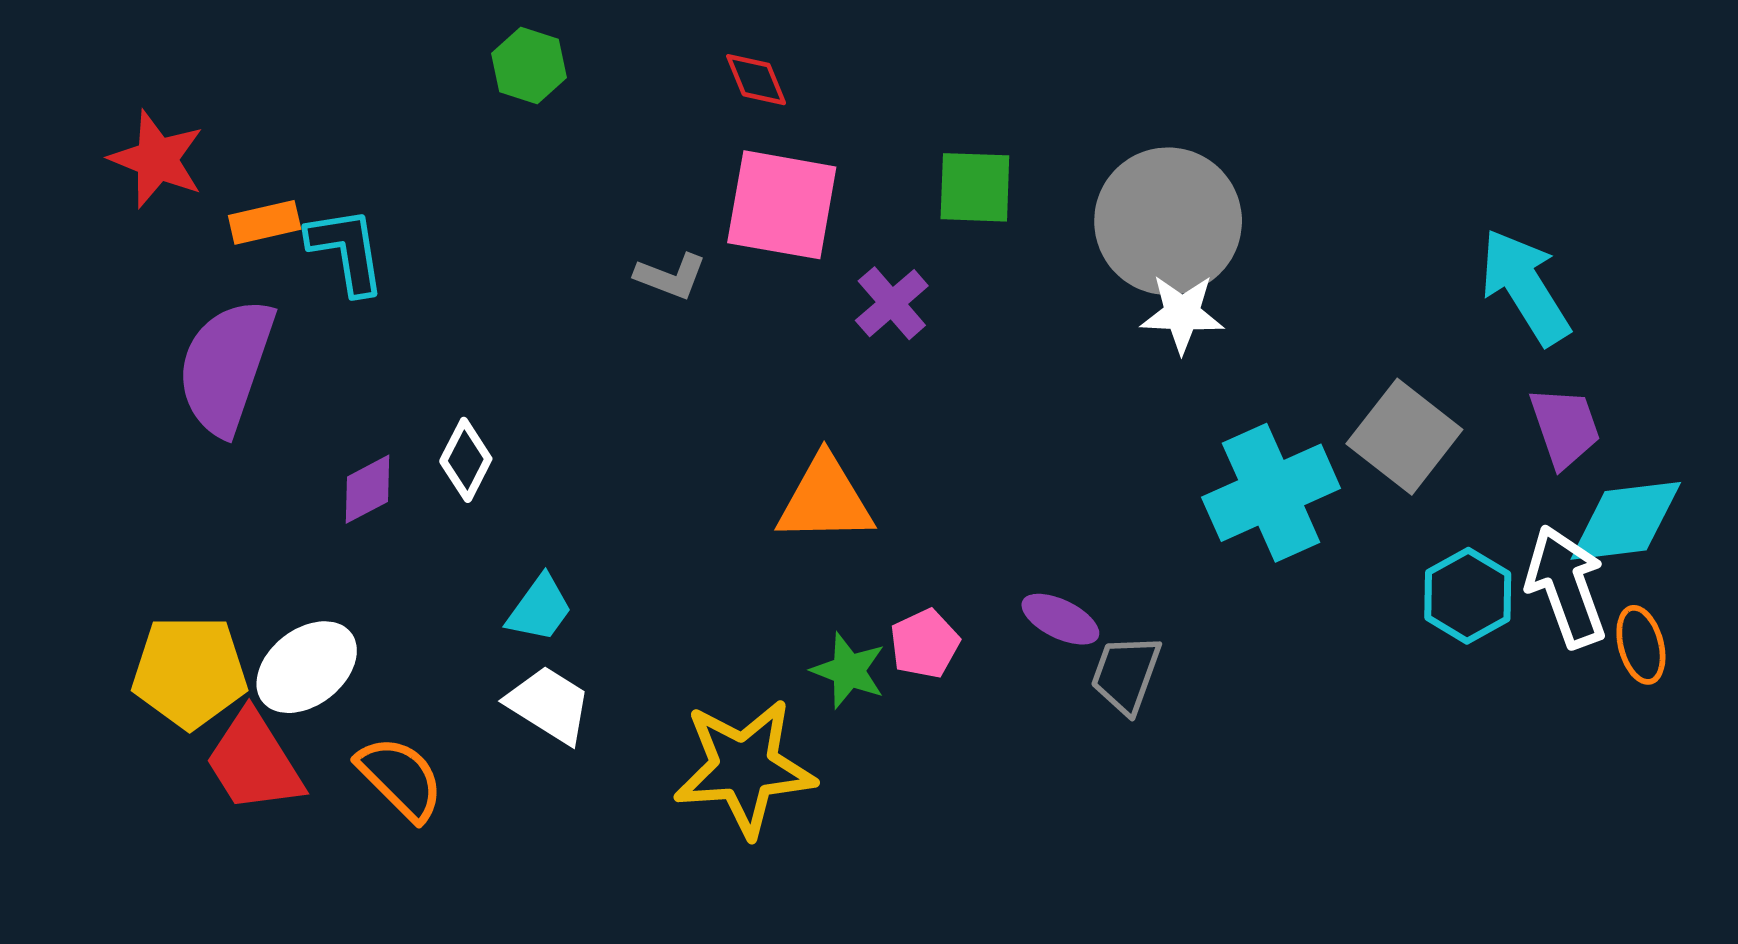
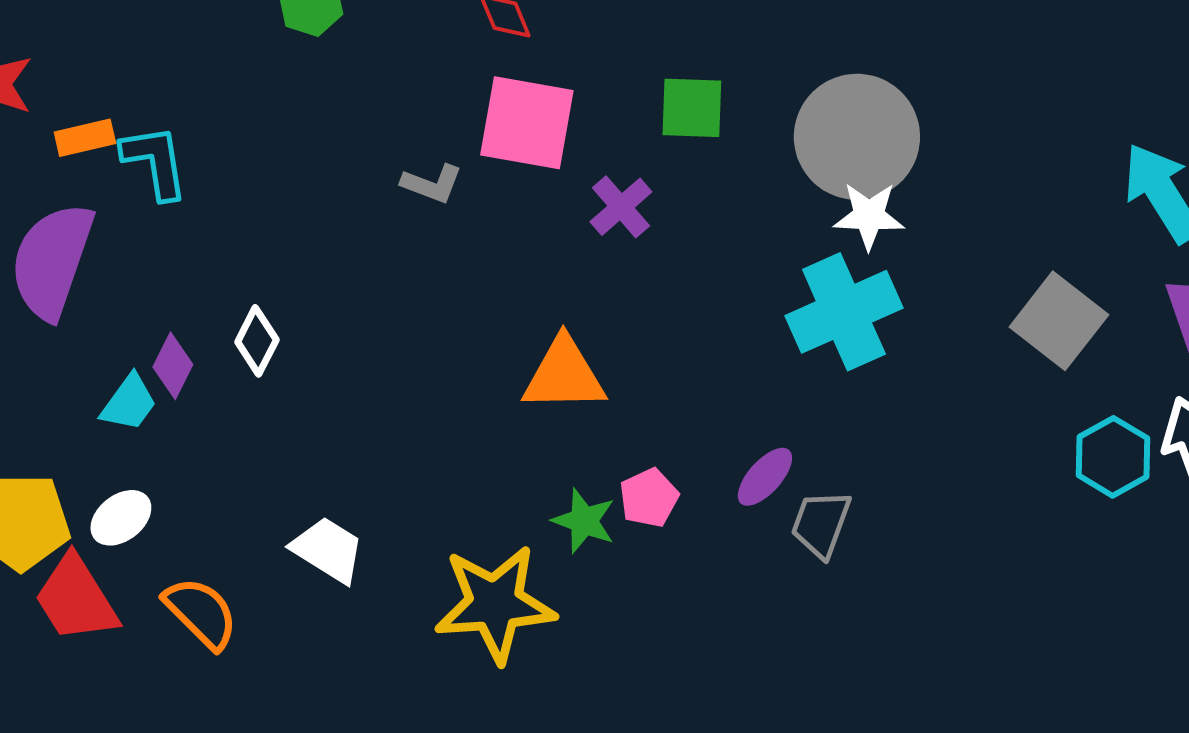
purple diamond: (368, 489) -> (173, 366), turned -36
cyan cross: (1271, 493) -> (844, 312), moved
cyan trapezoid: (540, 609) -> (129, 403), moved
purple ellipse: (1060, 619) -> (765, 477), turned -74
white ellipse: (307, 667) -> (121, 518), size x0.7

